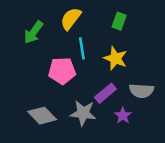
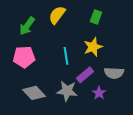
cyan line: (82, 48) -> (66, 56), moved
yellow star: (115, 58) -> (93, 47), turned 30
pink pentagon: (62, 71) -> (24, 57), moved

